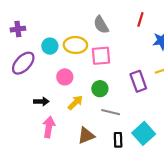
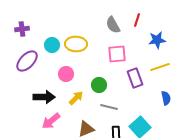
gray semicircle: (101, 25) -> (113, 25), moved
pink square: (101, 56) -> (117, 54), moved
black arrow: (41, 101) -> (44, 97), size x1.5
pink arrow: (49, 127) -> (51, 121), turned -138

